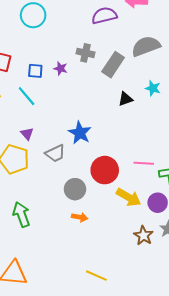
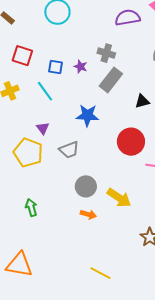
gray rectangle: (113, 65) -> (111, 80), moved
blue star: (80, 133) -> (87, 115), moved, turned -30
red circle: (105, 170) -> (131, 142), moved
yellow arrow: (129, 197) -> (119, 198), moved
green arrow: (21, 215) -> (31, 207), size x0.7

